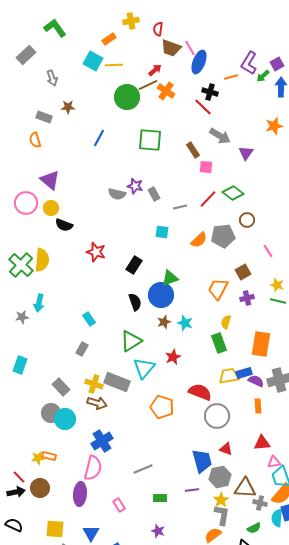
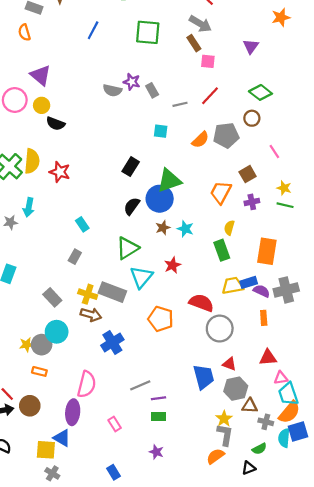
gray arrow: (220, 136) -> (200, 24), moved
green diamond: (233, 193) -> (260, 92), moved
red star: (96, 252) -> (60, 172), moved
green triangle: (170, 278) -> (169, 180), size x1.4
black semicircle: (135, 302) -> (132, 206), turned -126
gray circle: (51, 413) -> (42, 345), moved
blue cross: (102, 441) -> (112, 342), moved
yellow star: (38, 458) -> (27, 345), moved
gray hexagon: (220, 477) -> (236, 389), moved
brown triangle: (245, 488) -> (250, 406), size x0.7
purple line: (192, 490) -> (159, 398), moved
blue triangle: (91, 533) -> (62, 438), moved, turned -30

